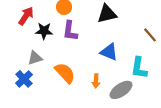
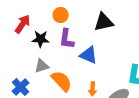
blue triangle: (109, 52) -> (89, 55), moved
gray triangle: (35, 58) -> (42, 66), moved

